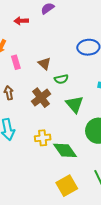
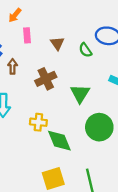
green semicircle: (61, 79) -> (85, 50), moved, turned 56

